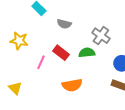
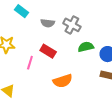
gray cross: (101, 36) -> (72, 25), moved
green semicircle: (87, 53) -> (86, 47), moved

